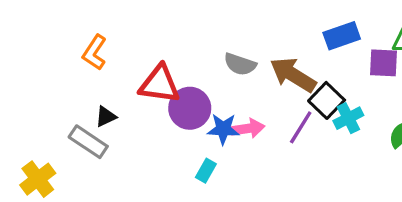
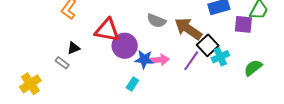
gray rectangle: (88, 142) -> (62, 63), size x0.6

